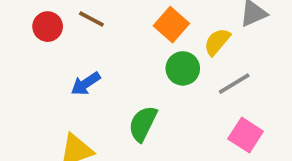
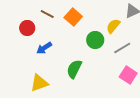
orange square: (171, 25) -> (73, 17), moved
red circle: (48, 27) -> (27, 28), moved

